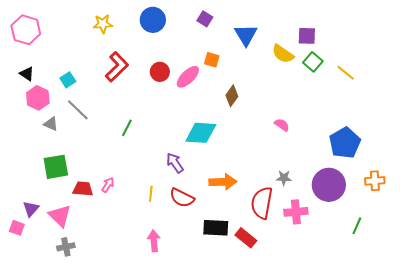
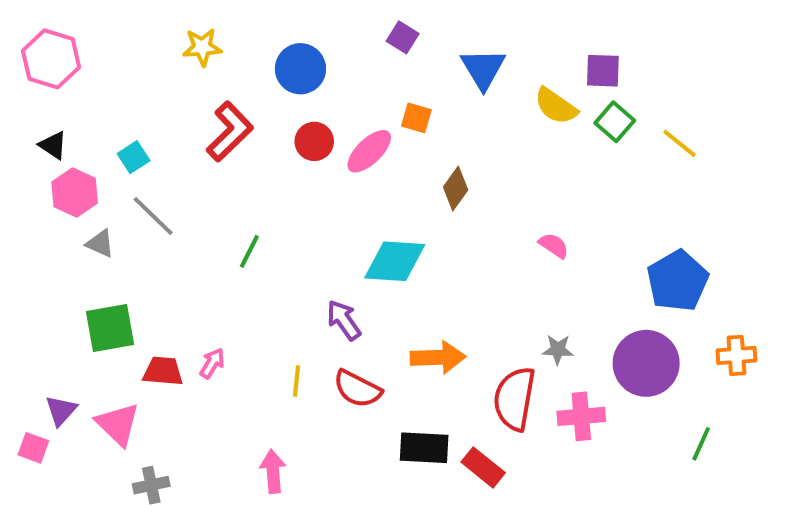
blue circle: (153, 20) -> (300, 69), moved
pink arrow: (154, 241) -> (273, 471), moved
gray cross: (66, 247) -> (151, 485), moved

